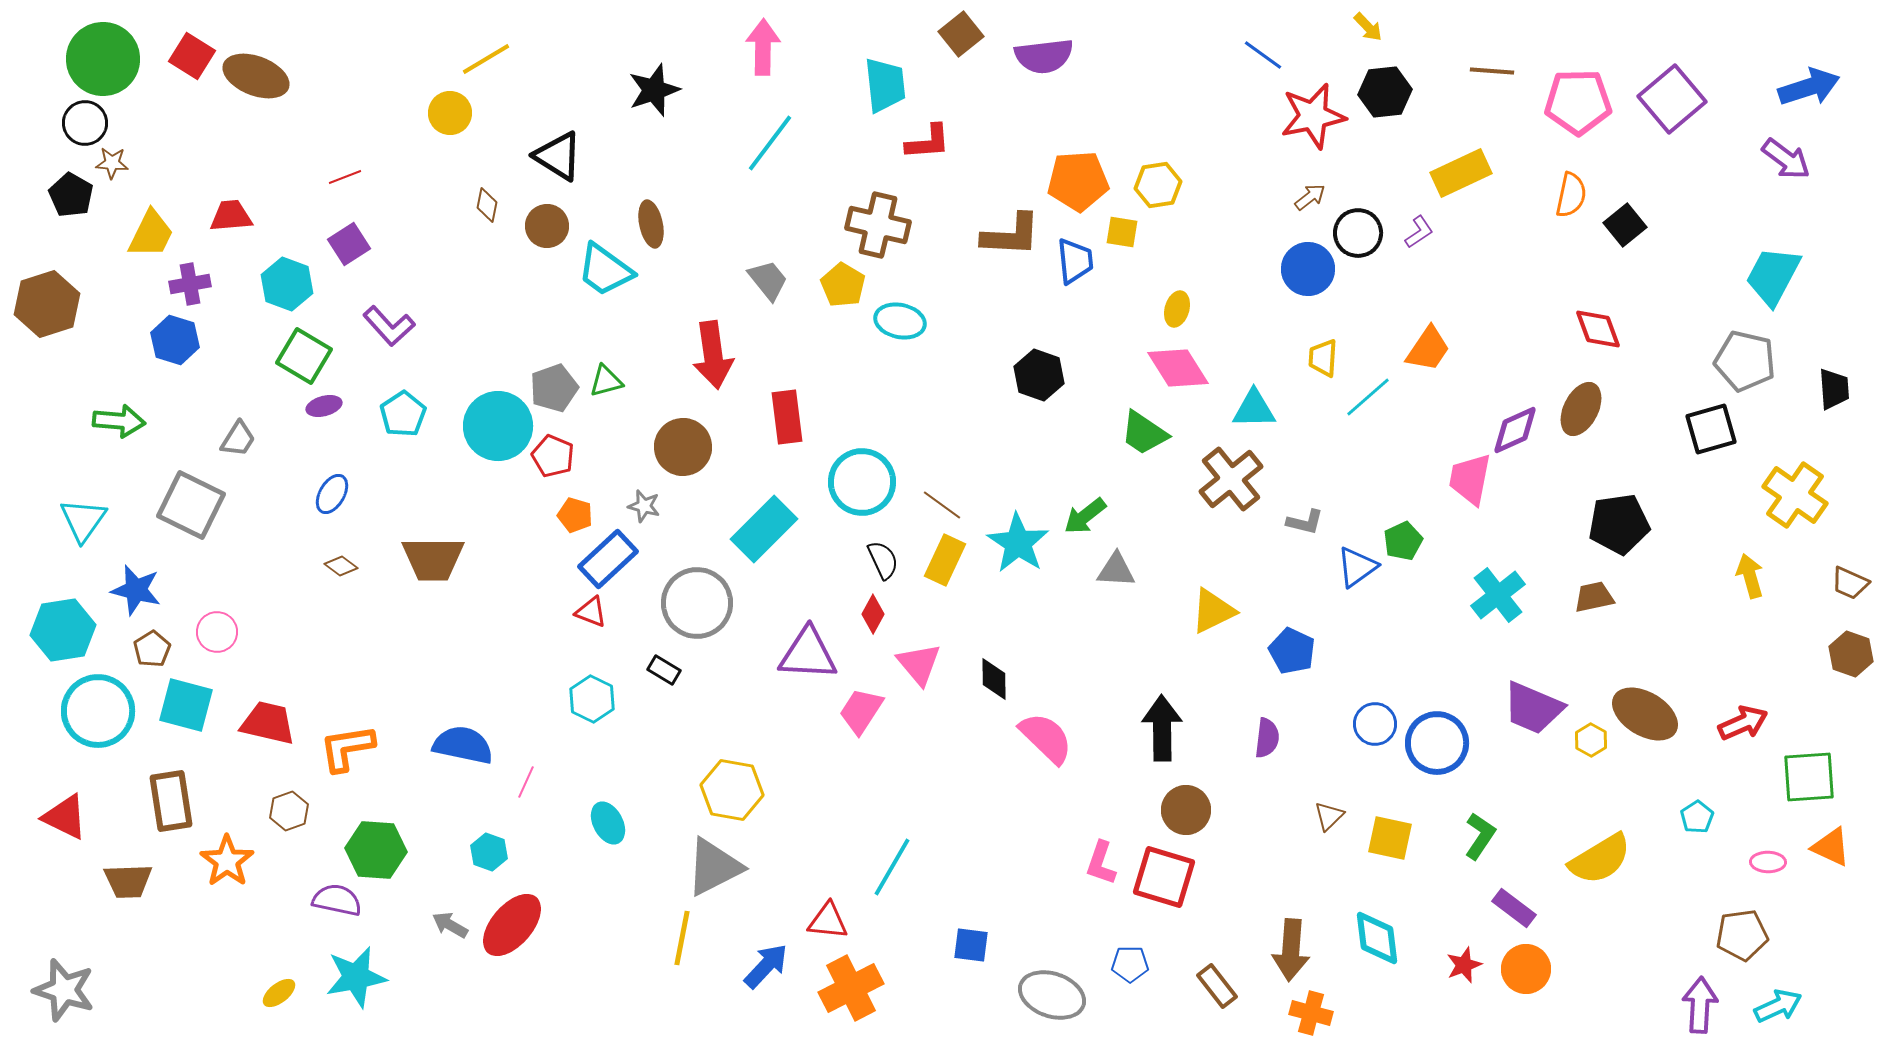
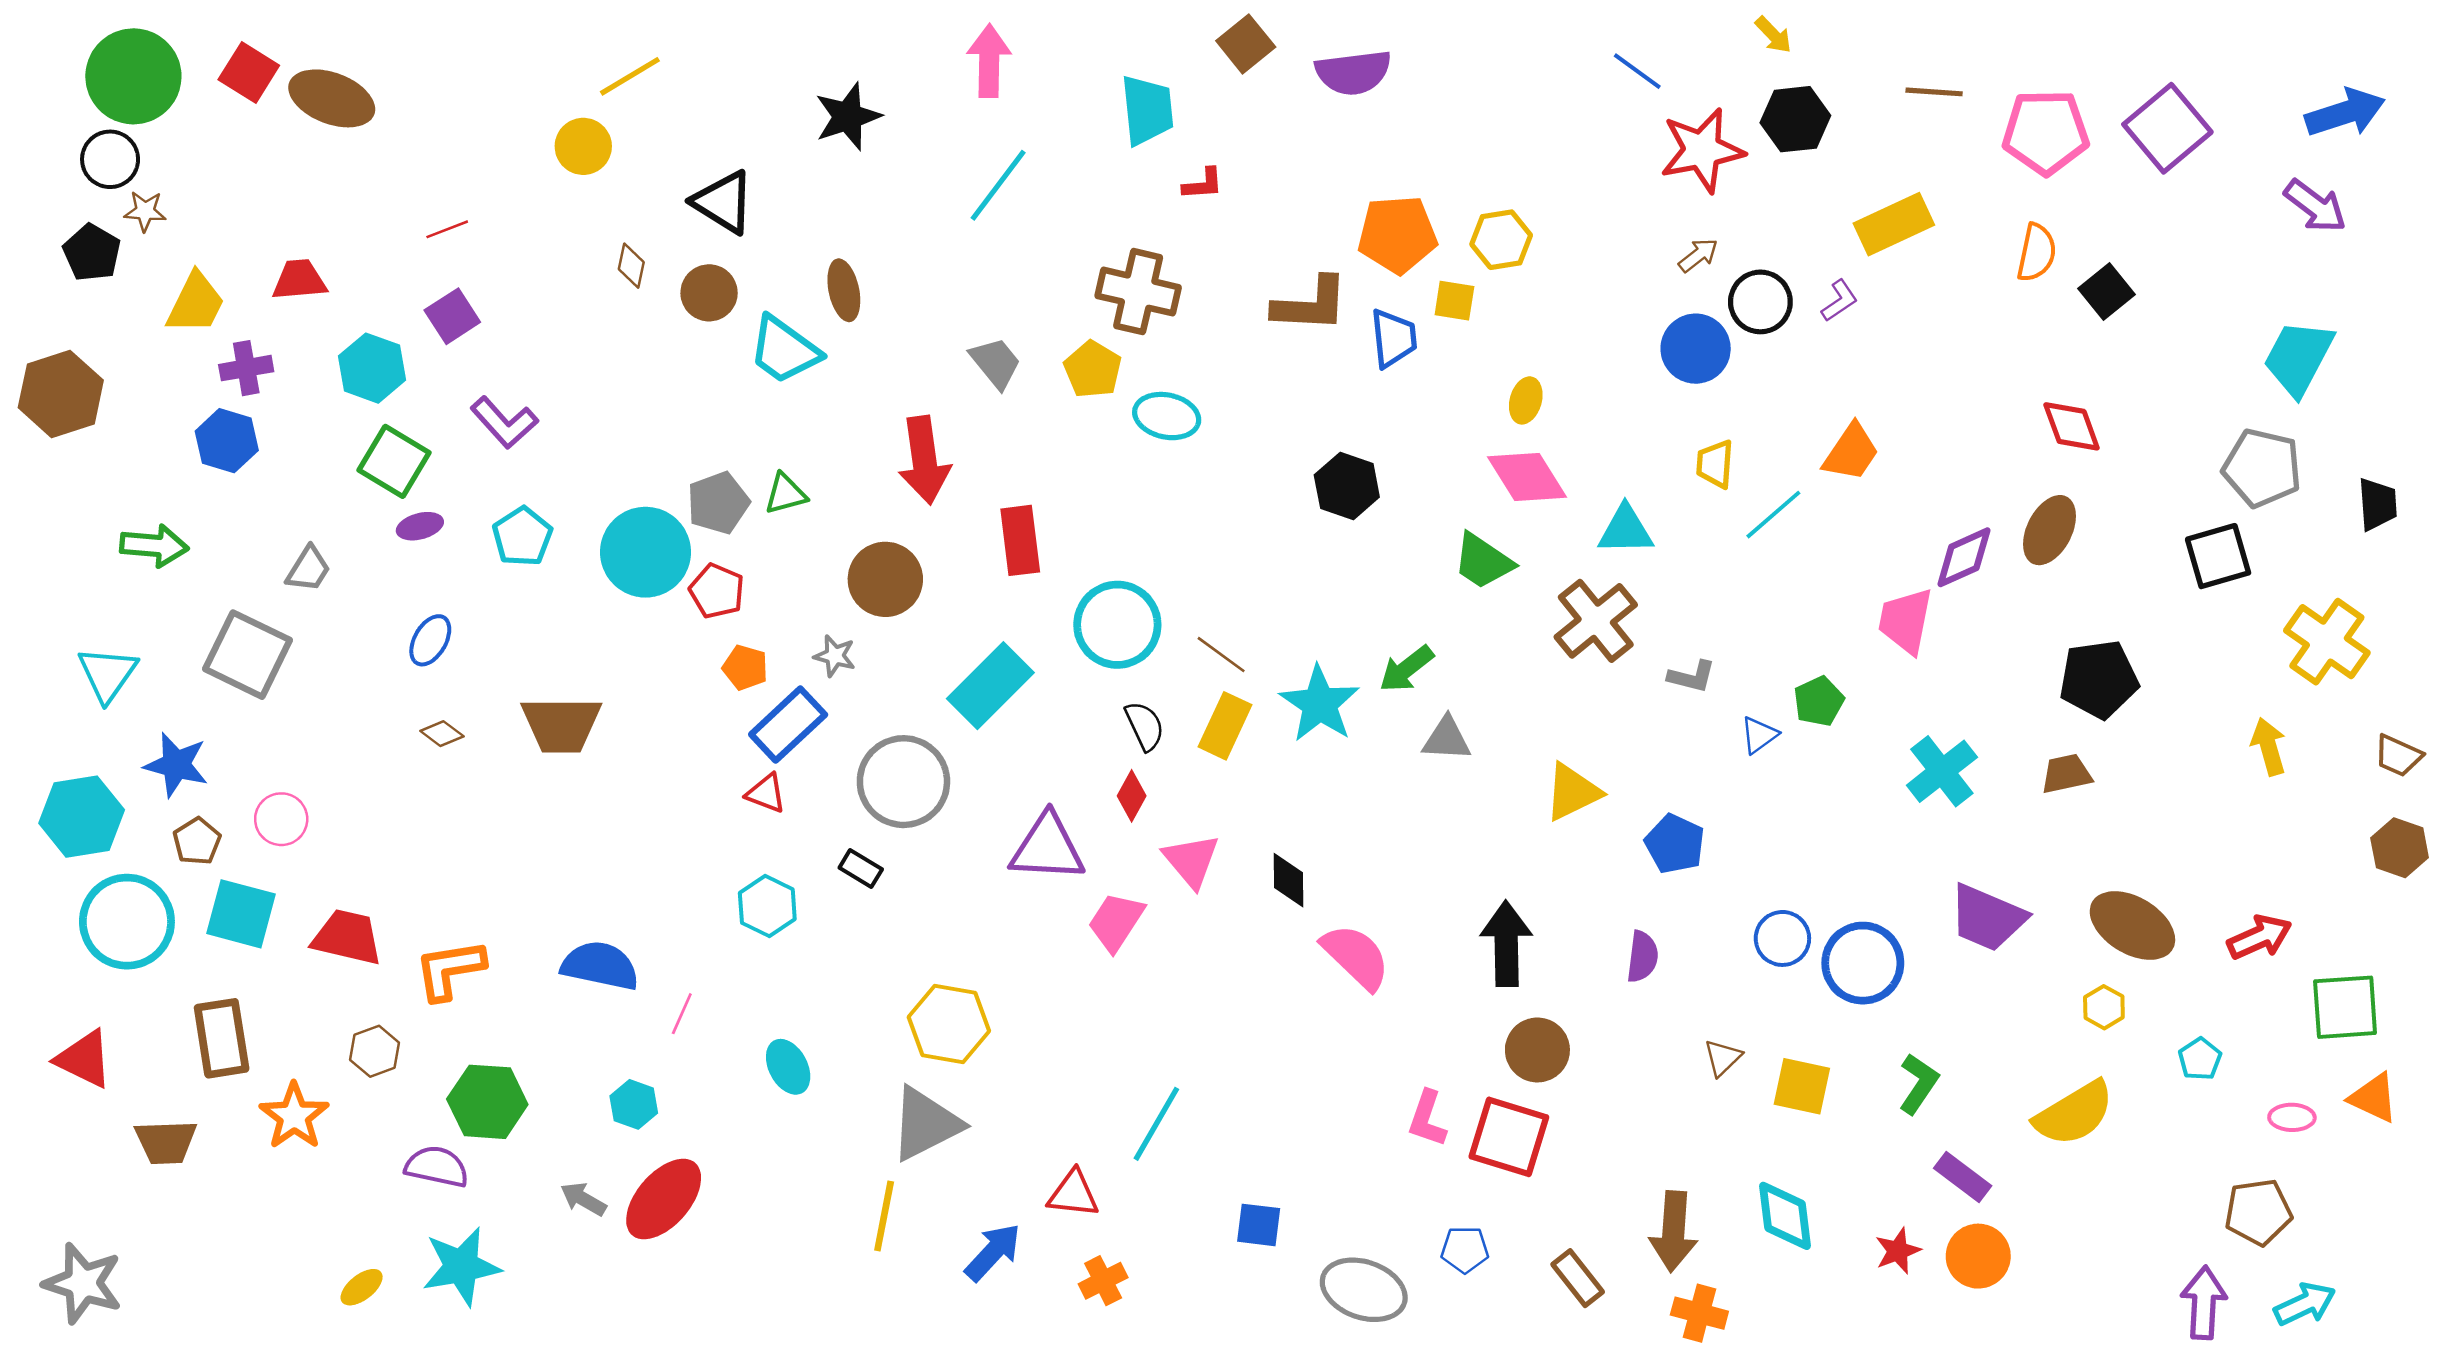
red L-shape: (928, 142) -> (1203, 184), size x0.7
blue triangle: (1357, 567) -> (1759, 735), size x0.7
yellow hexagon: (1591, 740) -> (2104, 1007), moved
orange cross: (851, 988) -> (1103, 1281), size x0.6

